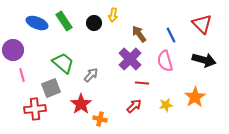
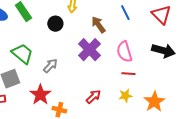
black circle: (94, 23) -> (55, 24), moved
blue line: (171, 35) -> (125, 13), moved
red line: (142, 83) -> (128, 74), moved
orange star: (195, 97) -> (154, 102), moved

